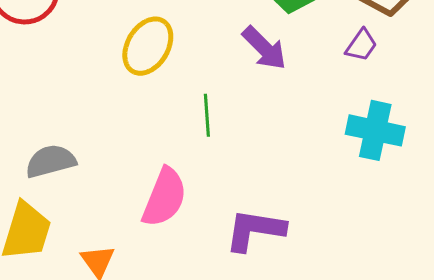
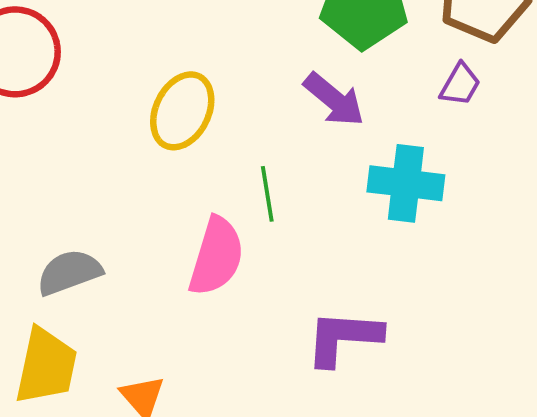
cyan cross: (375, 130) -> (406, 183), moved
pink semicircle: (164, 197) -> (216, 256), moved

